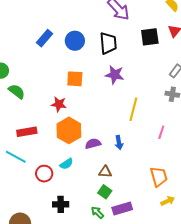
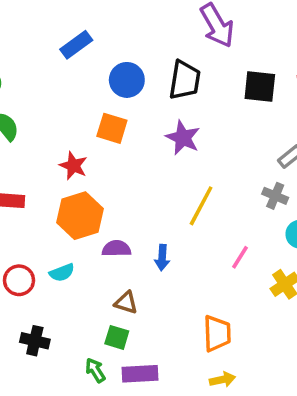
blue circle: (75, 41) -> (127, 80), moved
green square: (105, 192) -> (117, 337), turned -32

